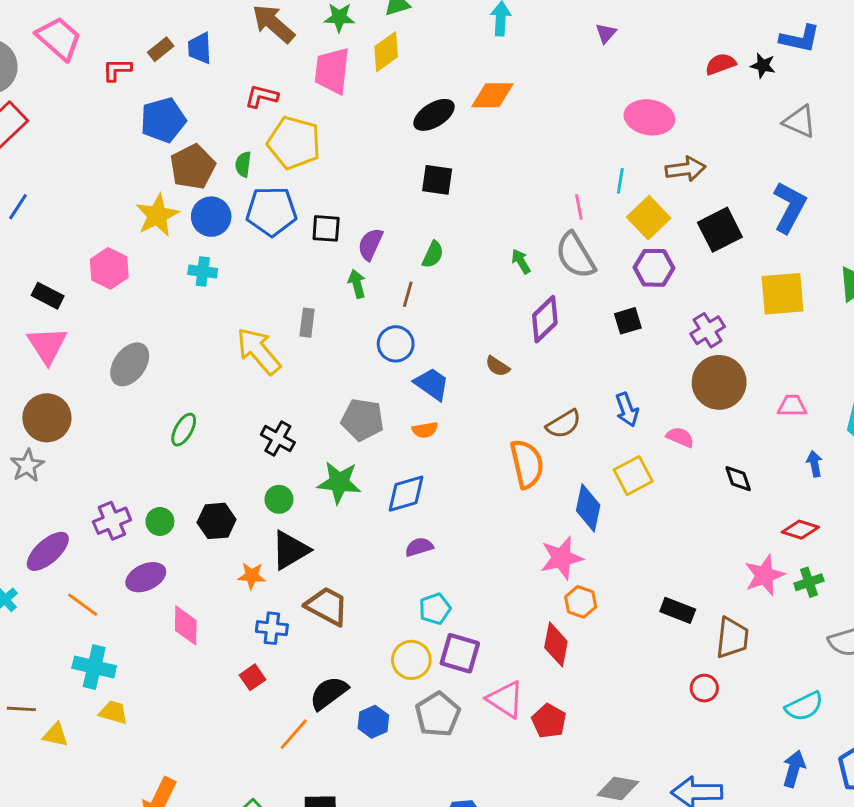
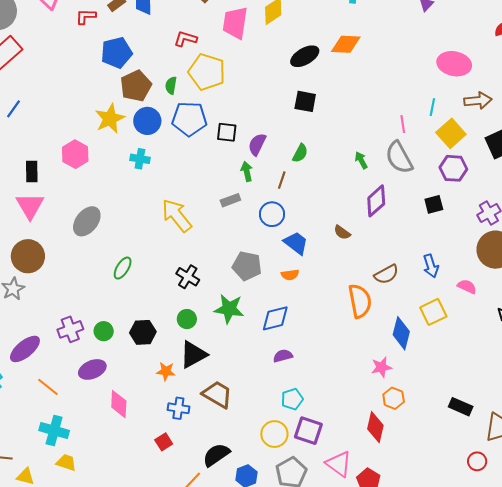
black rectangle: (48, 296) -> (32, 171), turned 60
gray rectangle: (307, 323) -> (230, 200), moved, turned 60
pink star: (562, 558) -> (381, 367), size x0.7

